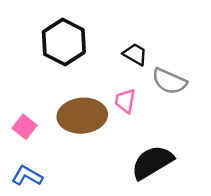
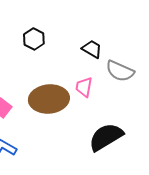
black hexagon: (64, 42) -> (34, 39), size x0.6

